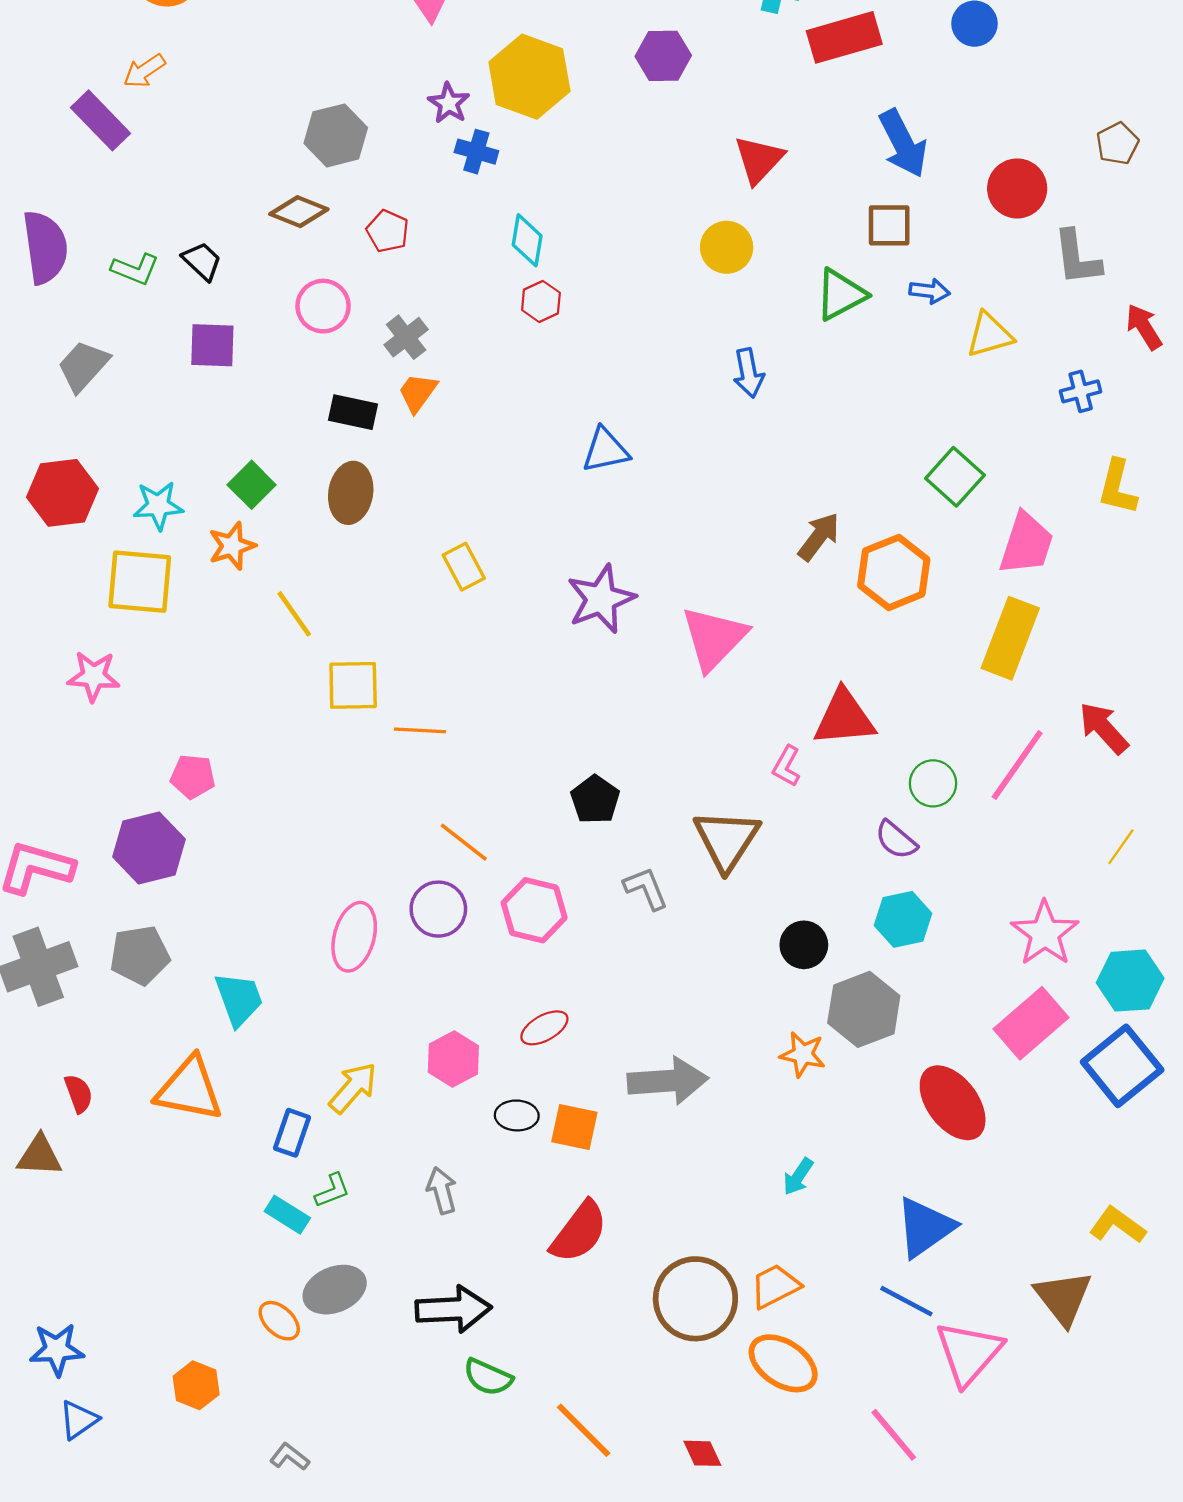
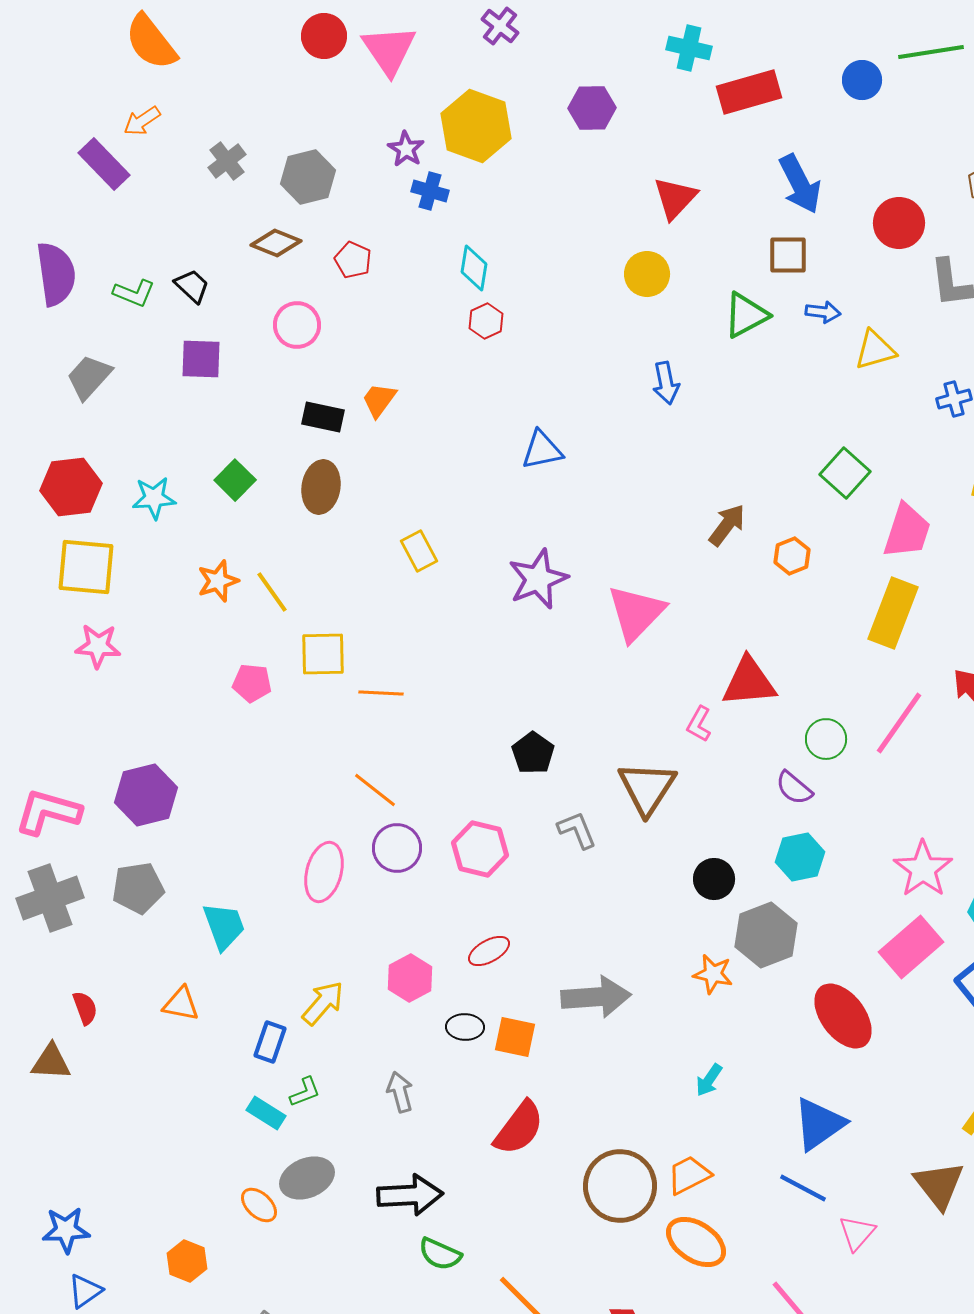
gray cross: (406, 337) -> (227, 161), moved
orange star: (232, 546) -> (218, 581), moved
orange hexagon: (894, 572) -> (792, 556), size x0.6
yellow square: (140, 582) -> (86, 567), moved
pink pentagon: (193, 776) -> (252, 683), moved
orange line: (464, 842) -> (375, 790), moved
orange triangle: (189, 1089) -> (181, 1004), size x0.6
pink triangle: (969, 1353) -> (857, 1233), size x0.6

